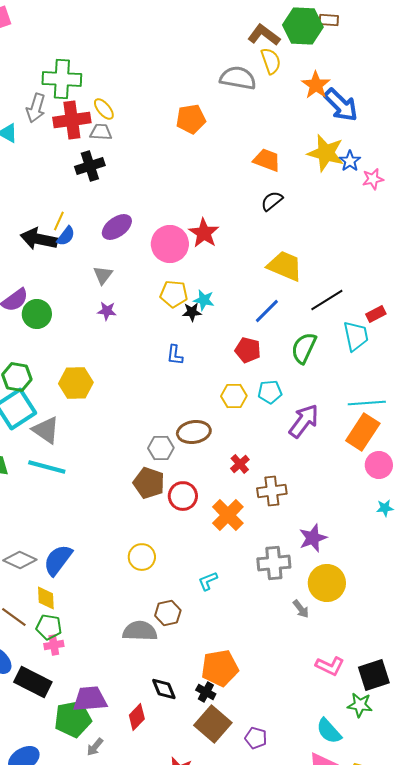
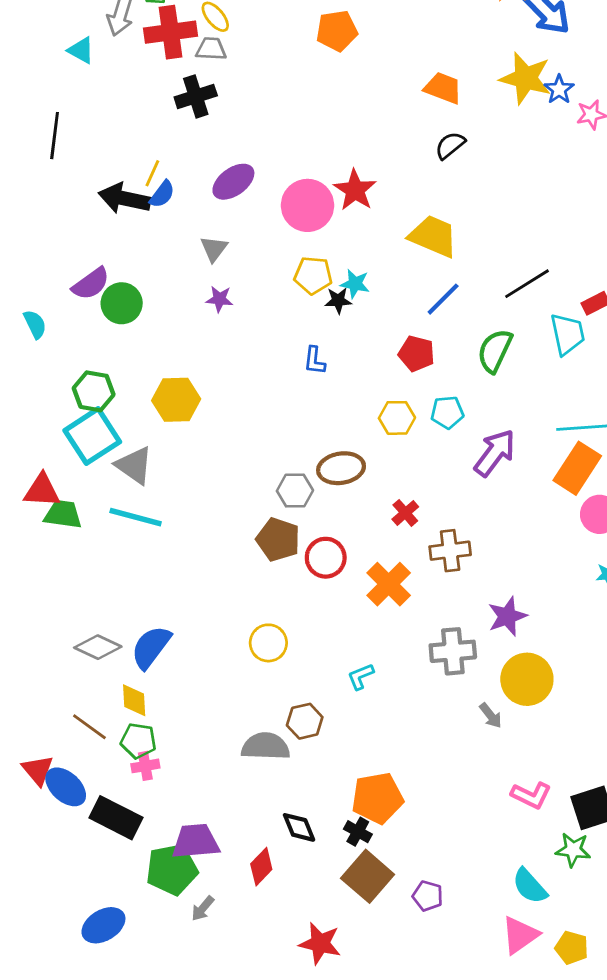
yellow trapezoid: (285, 266) -> (433, 236), moved

